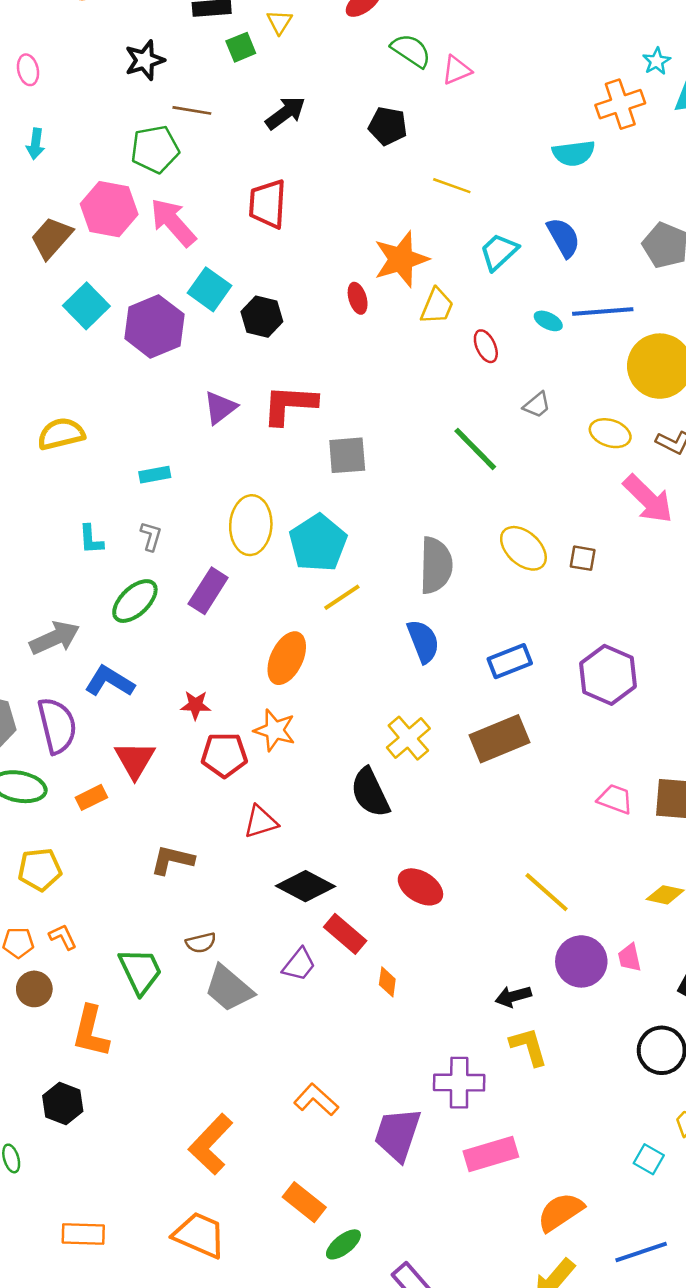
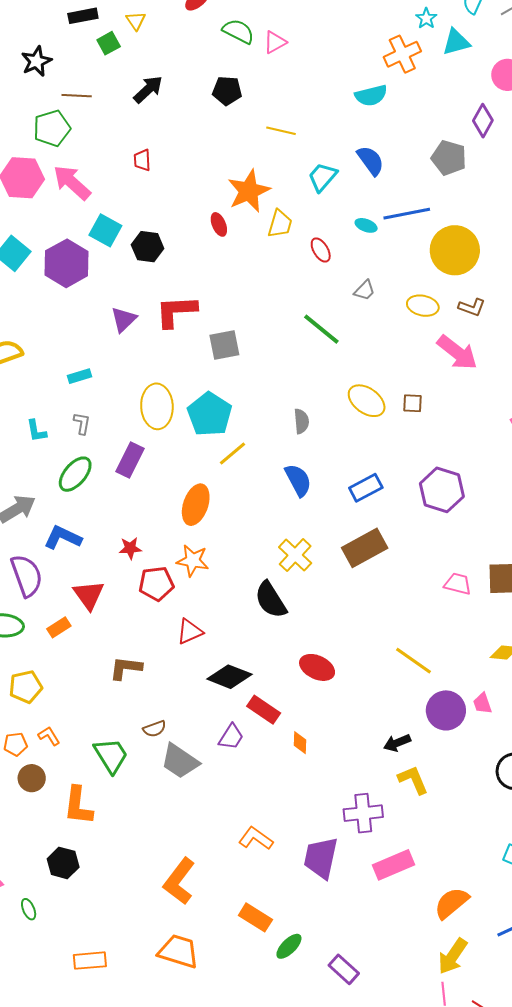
red trapezoid: (268, 204) -> (142, 160), size x0.6
gray semicircle: (436, 565) -> (301, 421), size x0.6

